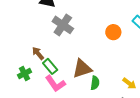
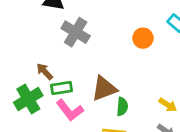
green rectangle: (50, 66) -> (62, 88), turned -56
green cross: (25, 73) -> (28, 99), size x1.5

